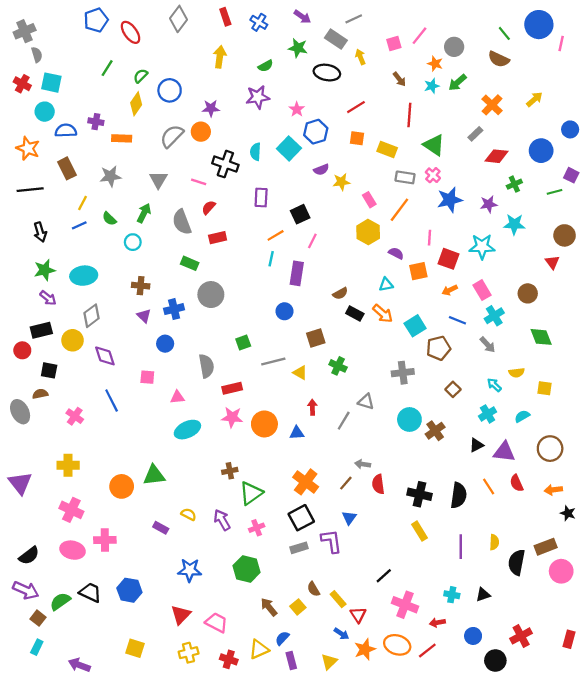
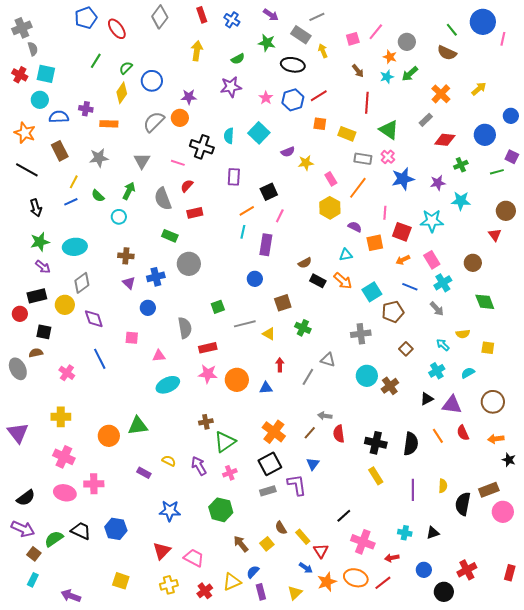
blue hexagon: (316, 132) -> (293, 100), moved
black line: (30, 190) -> (27, 170), turned 35
red cross: (229, 659) -> (205, 591), turned 35

